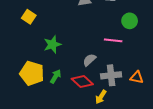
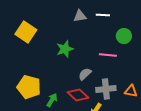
yellow square: (29, 17) -> (26, 32), size x1.5
green star: (52, 44) -> (65, 49), moved
green arrow: (56, 76) -> (52, 100), moved

